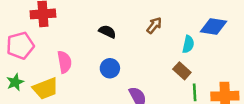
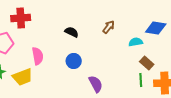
cyan semicircle: (188, 44) -> (136, 42), turned -112
brown rectangle: (182, 71) -> (147, 63), moved

